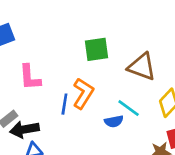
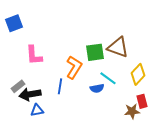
green square: (96, 49) -> (95, 52), moved
blue line: (64, 104) -> (60, 86), moved

